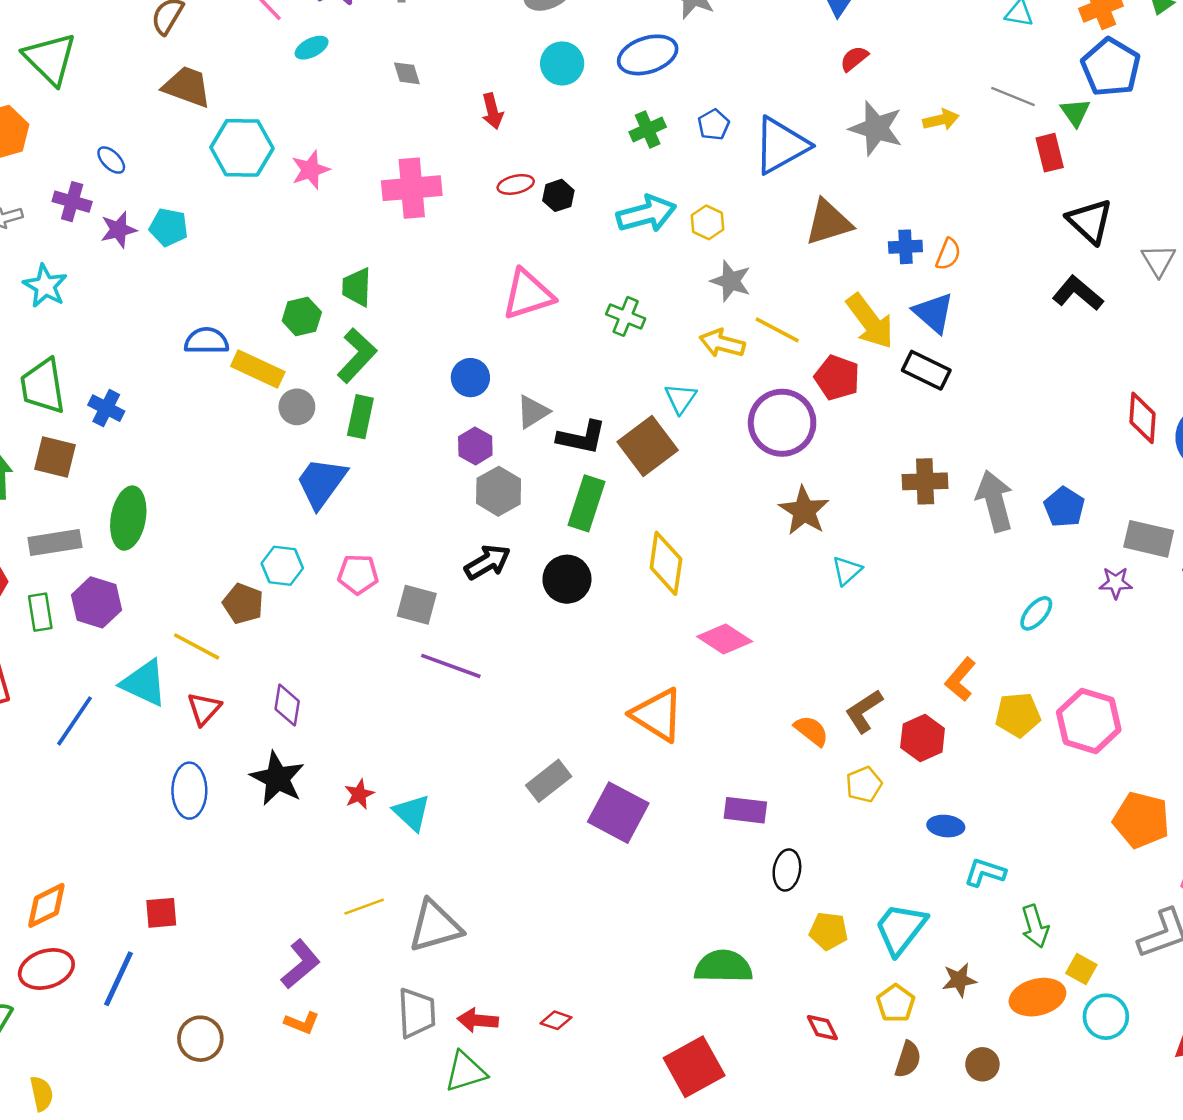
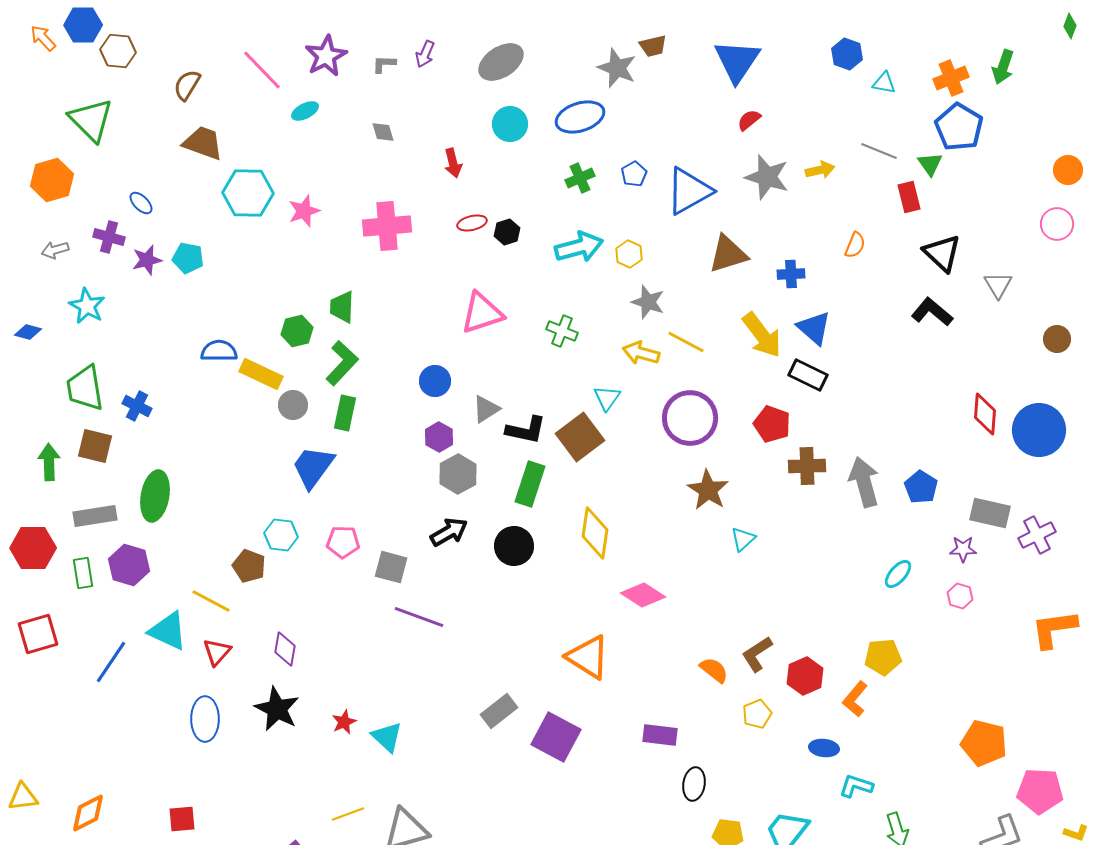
orange semicircle: (948, 254) -> (855, 245), moved
red pentagon: (837, 378) -> (772, 424), moved
orange L-shape: (960, 679) -> (855, 699), moved
pink hexagon: (1089, 721) -> (960, 596), moved, size x0.5

